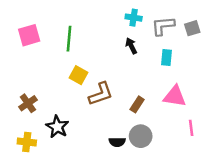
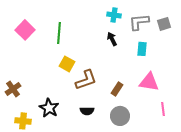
pink square: (29, 35) -> (25, 30), turned -30
brown cross: (28, 103) -> (13, 89), moved
black semicircle: (117, 142) -> (87, 111), moved

